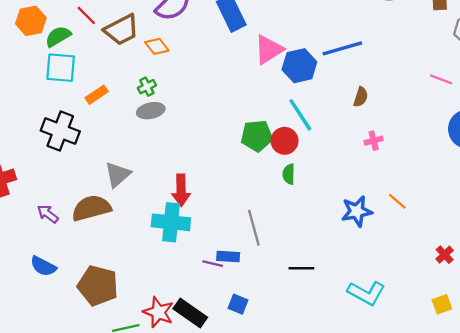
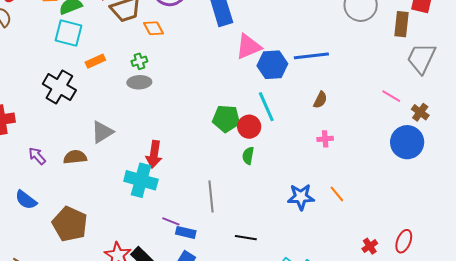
brown semicircle: (91, 208) -> (75, 157), size x0.7
blue rectangle: (228, 257) -> (186, 232), moved

